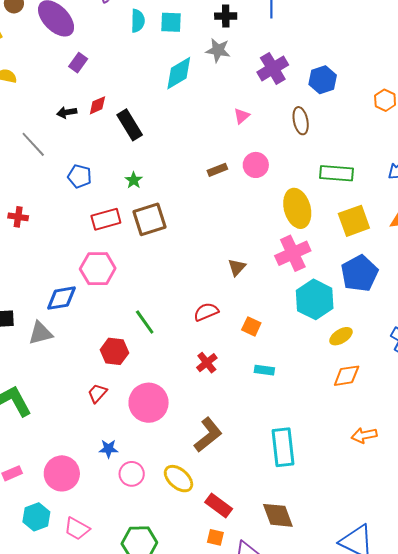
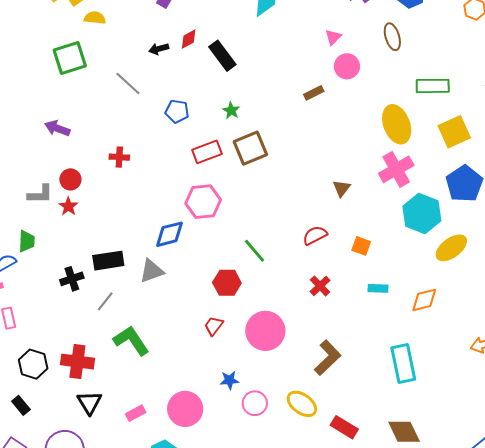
pink circle: (256, 165) -> (347, 66), moved
yellow ellipse: (341, 336) -> (451, 248), size x1.4
orange diamond: (347, 376) -> (424, 300), moved

